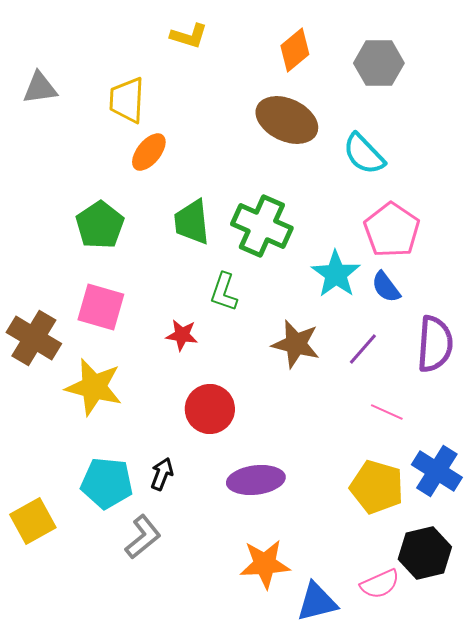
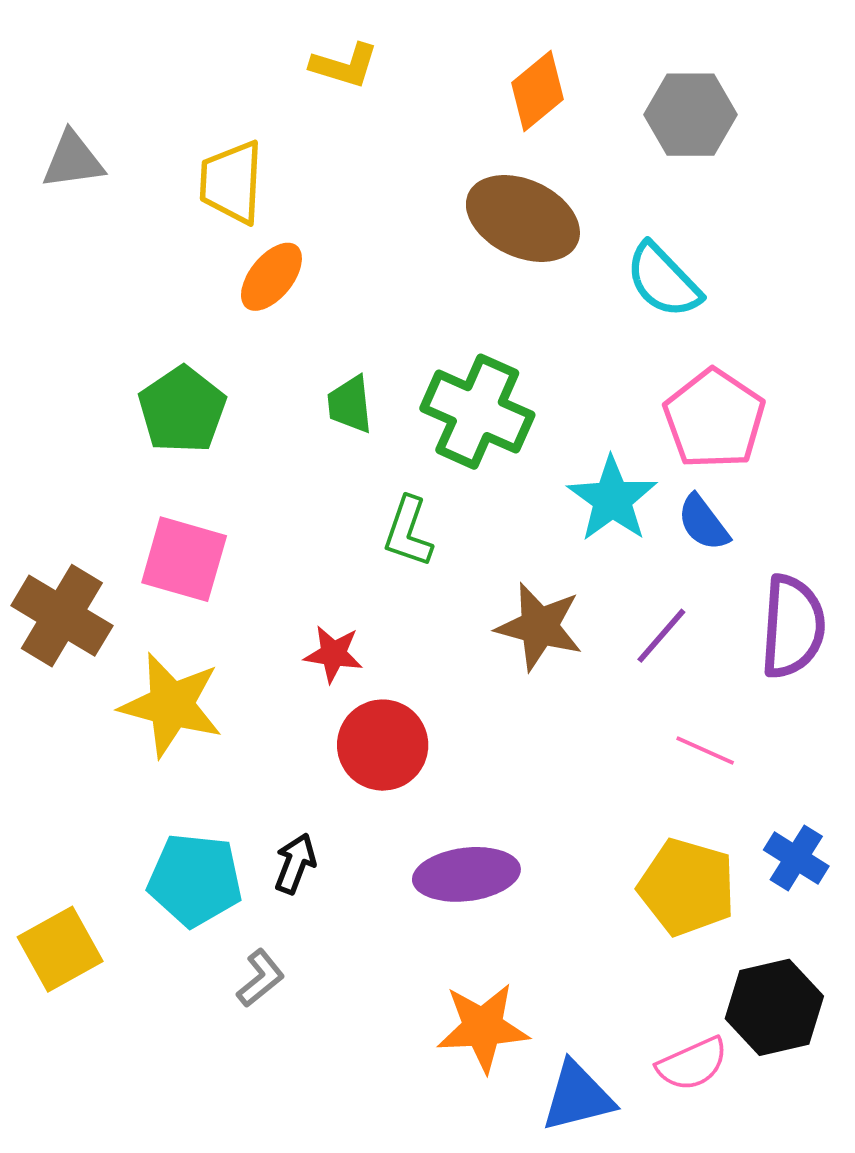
green trapezoid: (192, 222) -> (350, 404), size x0.7
red star: (182, 335) -> (333, 654), moved
blue cross: (437, 471) -> (796, 858), size x0.7
gray L-shape: (143, 537) -> (261, 978), size x0.7

